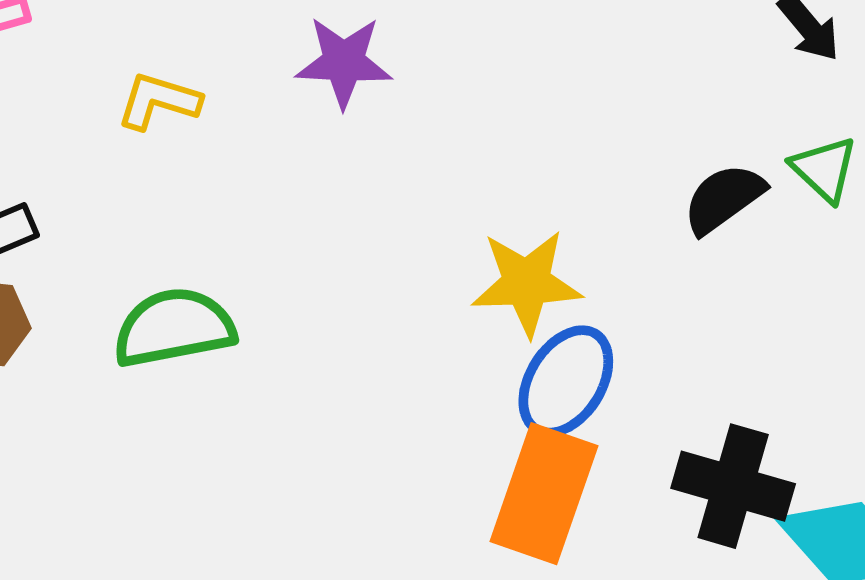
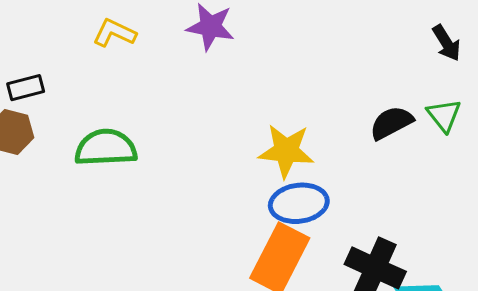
blue ellipse: (566, 381) -> (299, 203), turned 42

